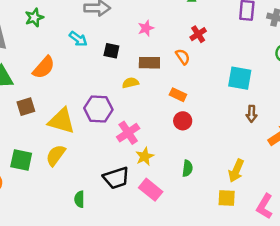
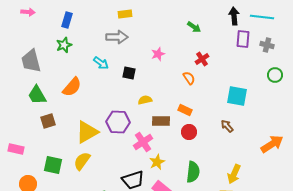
brown rectangle: (149, 63) -> (161, 121), moved
brown square: (26, 107) -> (48, 121), moved
brown arrow: (252, 114) -> (227, 126), moved, turned 136
yellow triangle: (62, 121) -> (87, 132), turned -45
green semicircle: (187, 168) -> (193, 172), size x1.5

